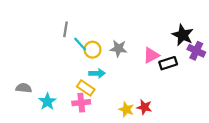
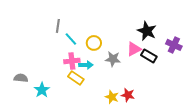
black star: (183, 35) -> (147, 31), moved
gray star: (118, 49) -> (113, 59), moved
yellow circle: (93, 50) -> (94, 43), moved
black rectangle: (168, 63) -> (149, 56), turned 49
pink cross: (81, 103) -> (72, 61), moved

